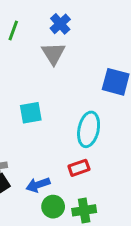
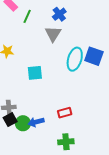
cyan ellipse: (89, 129) -> (75, 59), moved
green circle: (53, 207) -> (23, 123), moved

